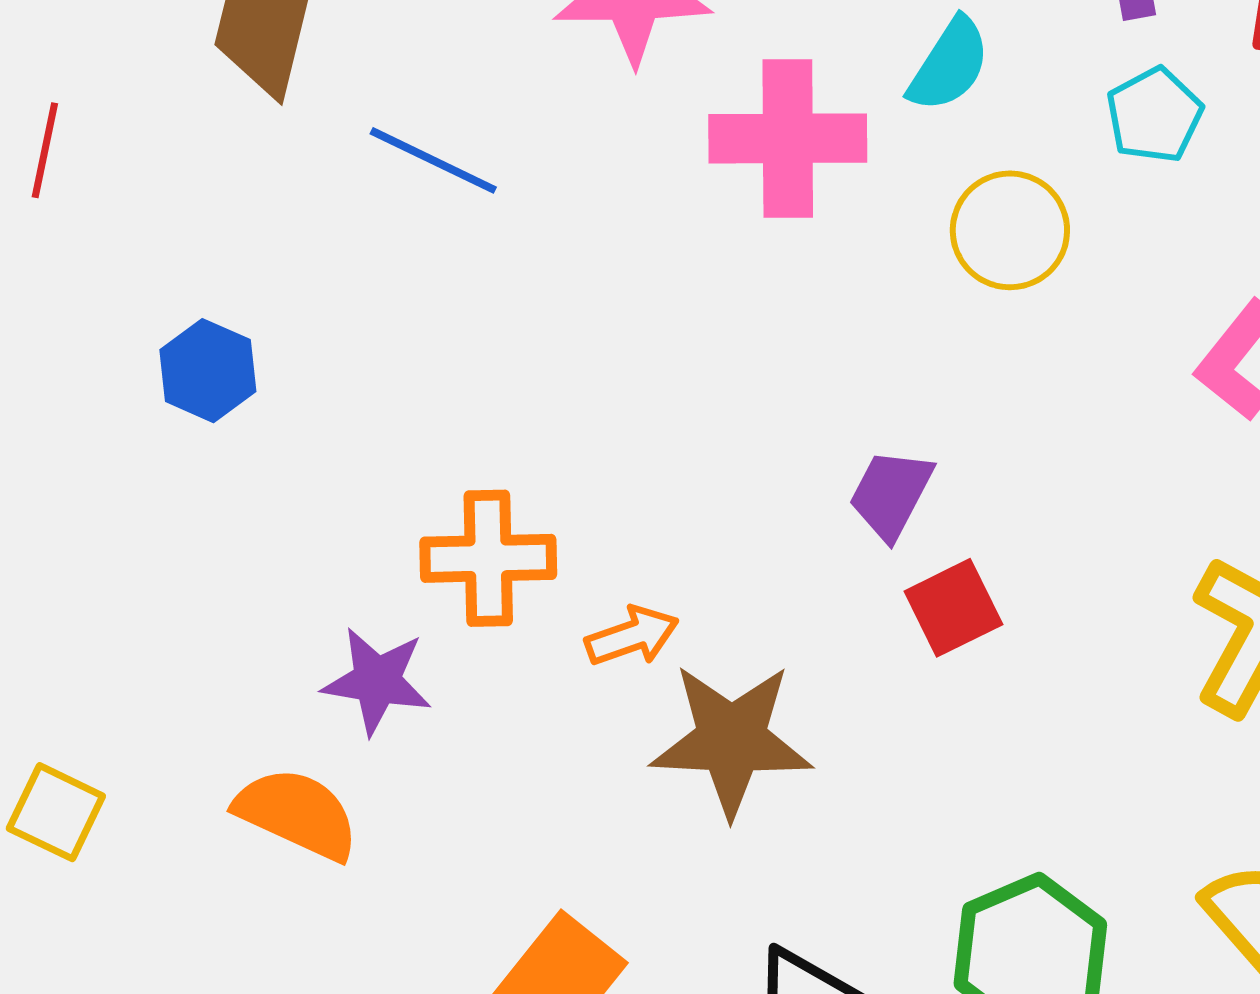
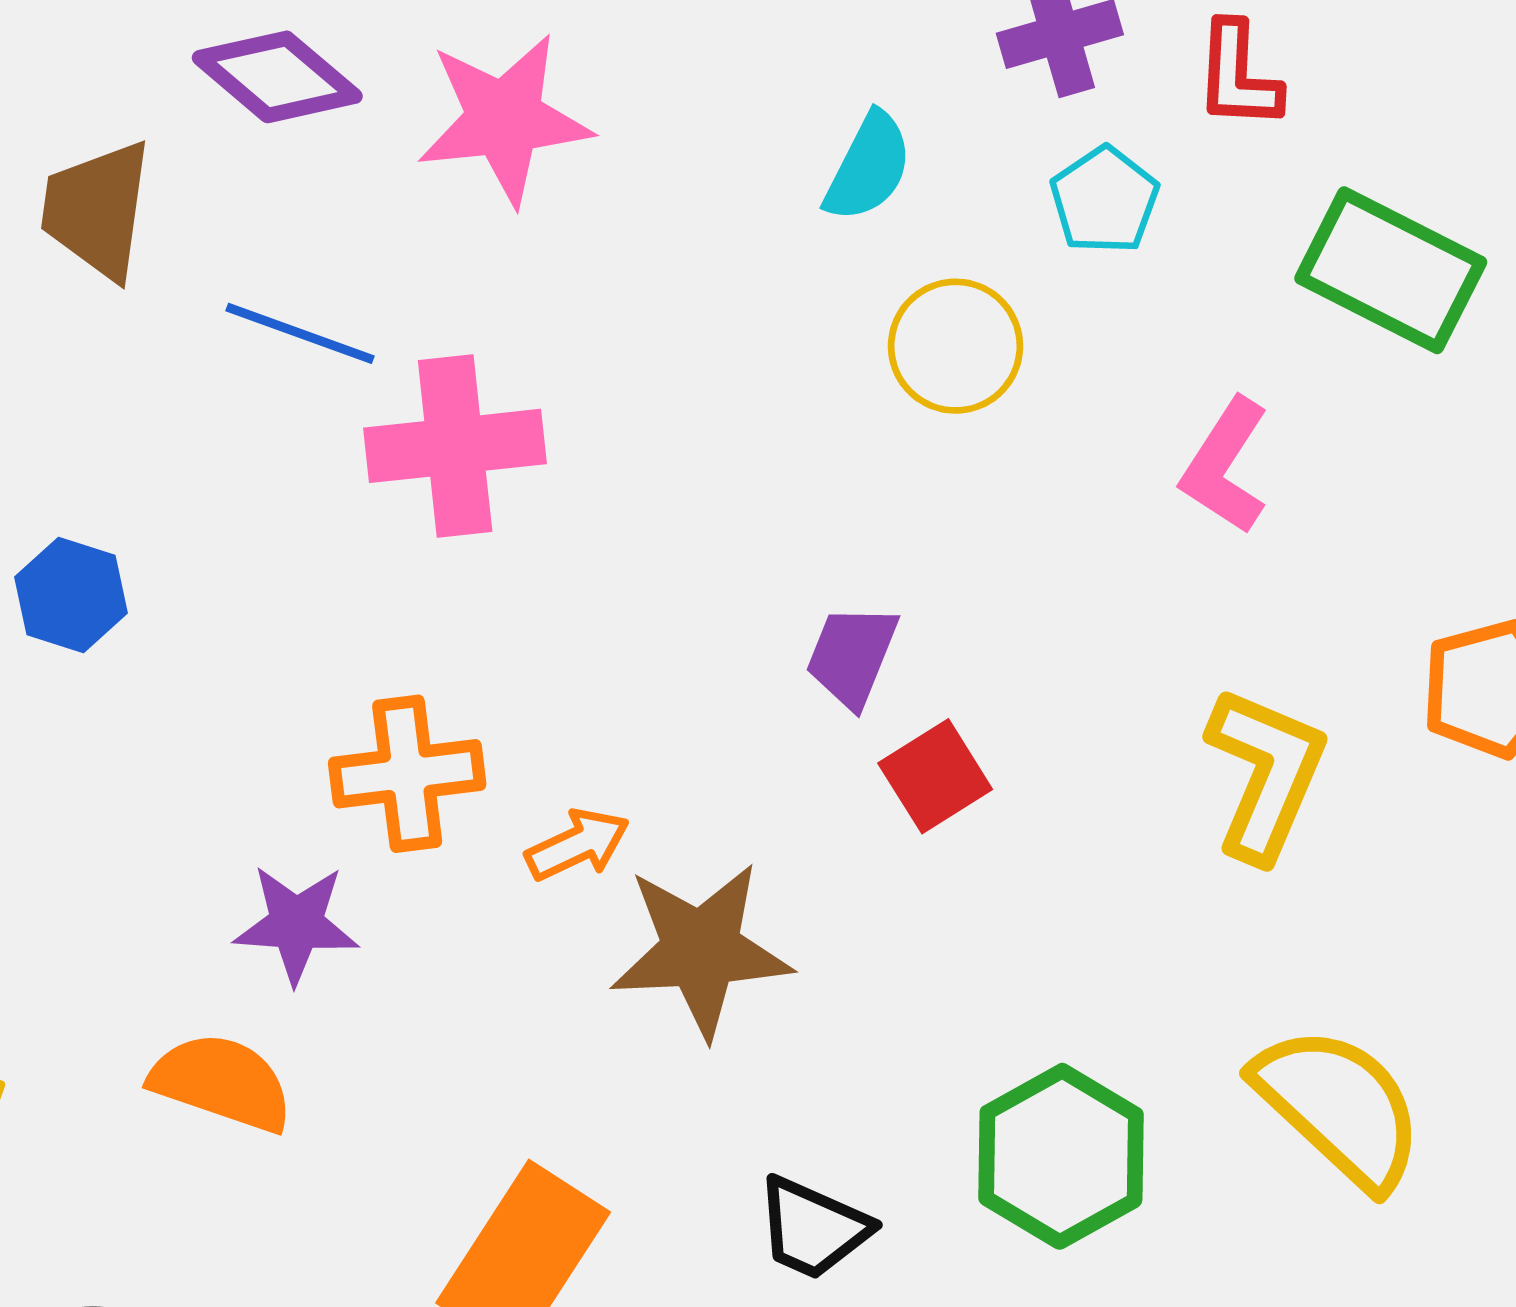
pink cross: (788, 138) -> (455, 446), moved

